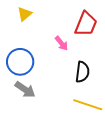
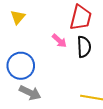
black semicircle: (82, 72) -> (84, 47), moved

